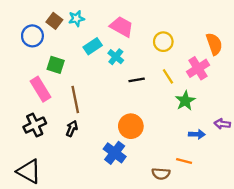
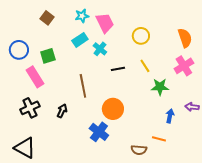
cyan star: (76, 19) -> (82, 16), moved
pink trapezoid: (122, 27) -> (105, 23), turned 35
blue circle: (32, 36) -> (19, 50), moved
green square: (56, 65) -> (48, 56), turned -35
pink cross: (198, 68) -> (184, 66), moved
brown line: (75, 100) -> (83, 86), moved
green star: (185, 101) -> (160, 87), turned 30
blue arrow: (197, 134) -> (170, 116), turned -80

